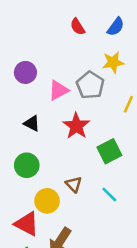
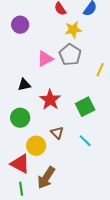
yellow star: (113, 62) -> (73, 30), moved
purple circle: (25, 72) -> (20, 25), moved
black triangle: (32, 123) -> (24, 85), turned -40
red star: (76, 126) -> (50, 100), moved

